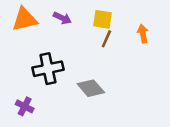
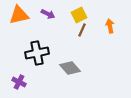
yellow square: (103, 19) -> (79, 15), turned -35

